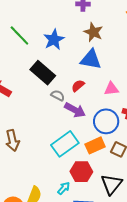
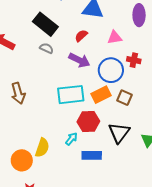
gray semicircle: (58, 95) -> (47, 48), moved
cyan rectangle: (65, 144) -> (71, 95), turned 32

